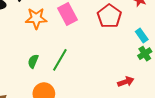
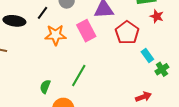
cyan rectangle: (142, 36) -> (147, 55), moved
green semicircle: (33, 61) -> (45, 87), moved

